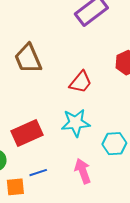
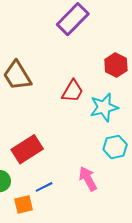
cyan star: (76, 123) -> (104, 107), moved

